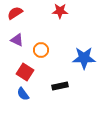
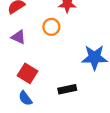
orange circle: (41, 50) -> (51, 27), moved

